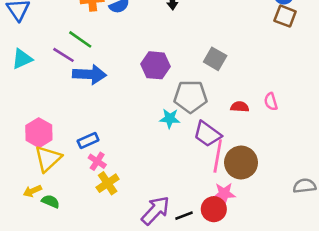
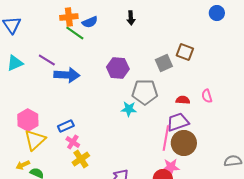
brown square: (285, 16) -> (185, 52), moved
green line: (80, 39) -> (75, 33), moved
gray square: (215, 59) -> (164, 63), turned 36
purple trapezoid: (207, 134) -> (178, 122), moved, turned 125

